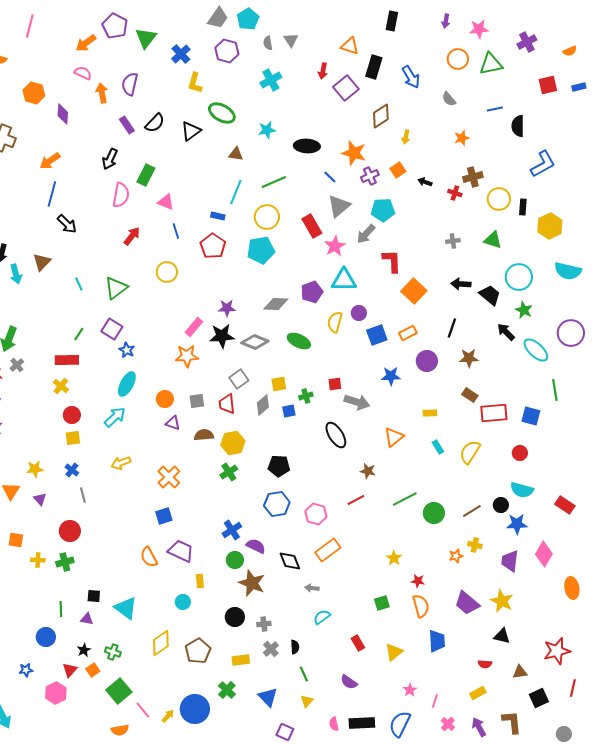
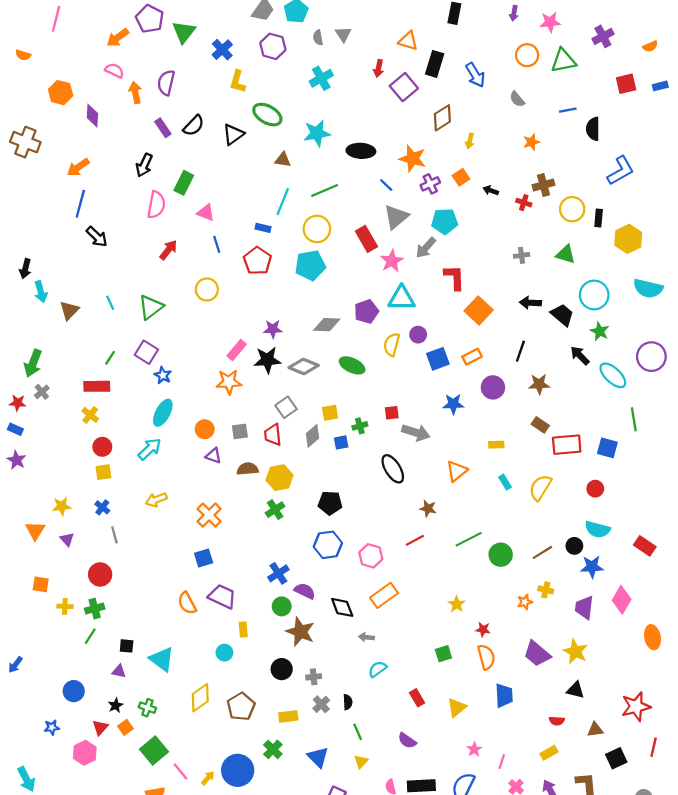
cyan star: (267, 130) -> (317, 133), size x1.4
brown triangle: (42, 262) -> (69, 310), moved
green line: (61, 609) -> (90, 636), moved, turned 35

